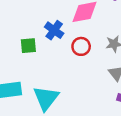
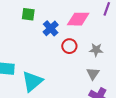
green square: (28, 46) -> (28, 14), moved

